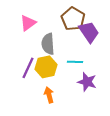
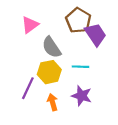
gray semicircle: (48, 44) -> (51, 47), turned -30
purple line: (28, 68) -> (28, 88), moved
purple star: (87, 82) -> (82, 96), moved

